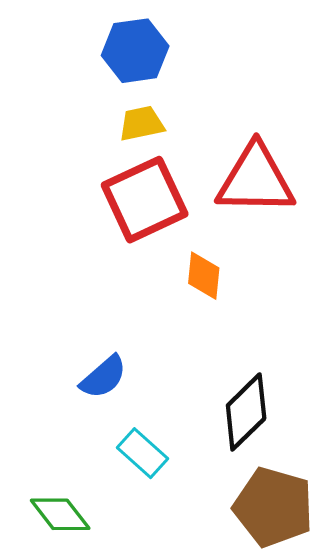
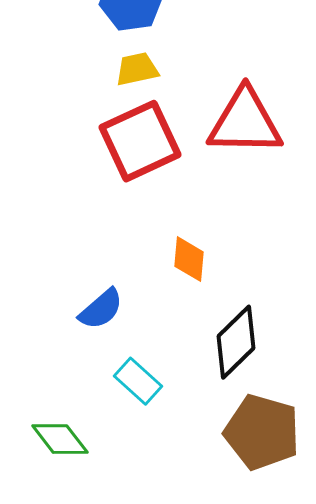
orange diamond: (204, 276) -> (189, 259), moved

